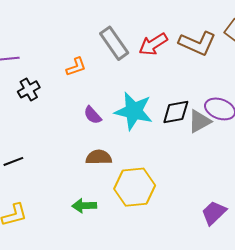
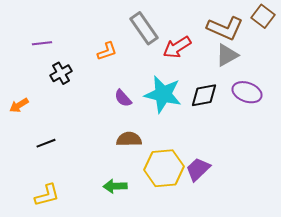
red arrow: (153, 44) -> (177, 47), moved
gray triangle: (199, 121) -> (227, 55), moved
purple trapezoid: (214, 213) -> (198, 169), moved

